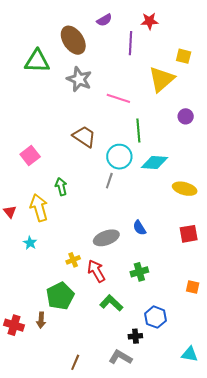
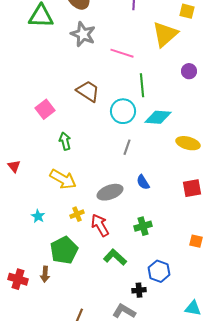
pink square: (30, 156) -> (45, 109), moved
gray line: (109, 181) -> (127, 147), moved
yellow arrow: (39, 208) -> (63, 179), moved, turned 136
cyan star: (30, 243) -> (38, 216), moved

